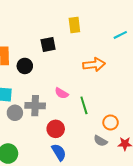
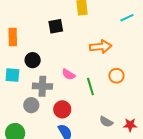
black circle: (25, 66) -> (33, 60), moved
gray circle: (15, 113) -> (31, 105), moved
orange circle: (111, 122) -> (116, 76), moved

